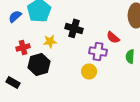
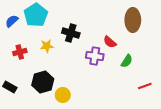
green semicircle: (130, 56) -> (127, 61), turned -152
black hexagon: (39, 64) -> (43, 82), moved
yellow circle: (89, 71) -> (63, 95), moved

